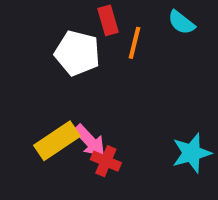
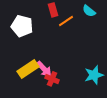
orange line: (134, 43) -> (66, 21), turned 42
white pentagon: (77, 53) -> (22, 26), moved

